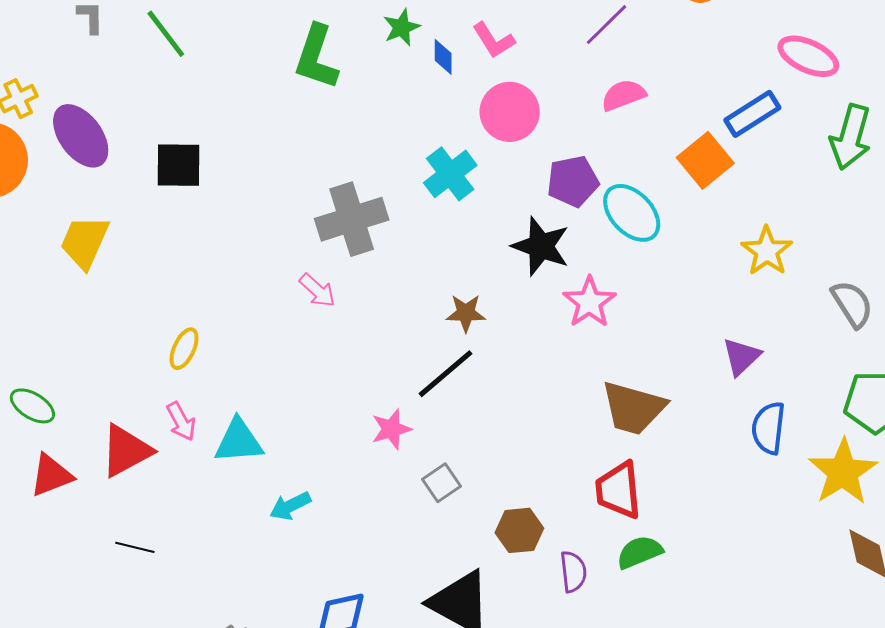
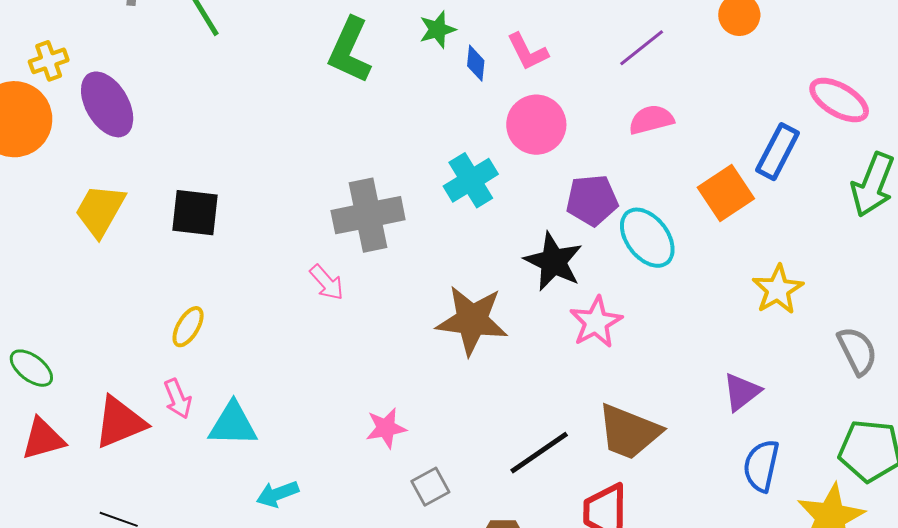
blue rectangle: (752, 114) -> (778, 152), turned -36
black square: (179, 165) -> (195, 213), moved
brown star: (466, 313) -> (472, 320), size x1.8
black line: (445, 374) -> (539, 453), moved

